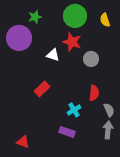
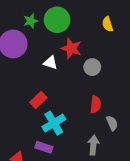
green circle: (75, 16) -> (57, 20), moved
cyan cross: (74, 110) -> (54, 123), moved, size x1.5
gray arrow: (108, 130) -> (93, 145), moved
purple rectangle: (67, 132) -> (44, 147), moved

